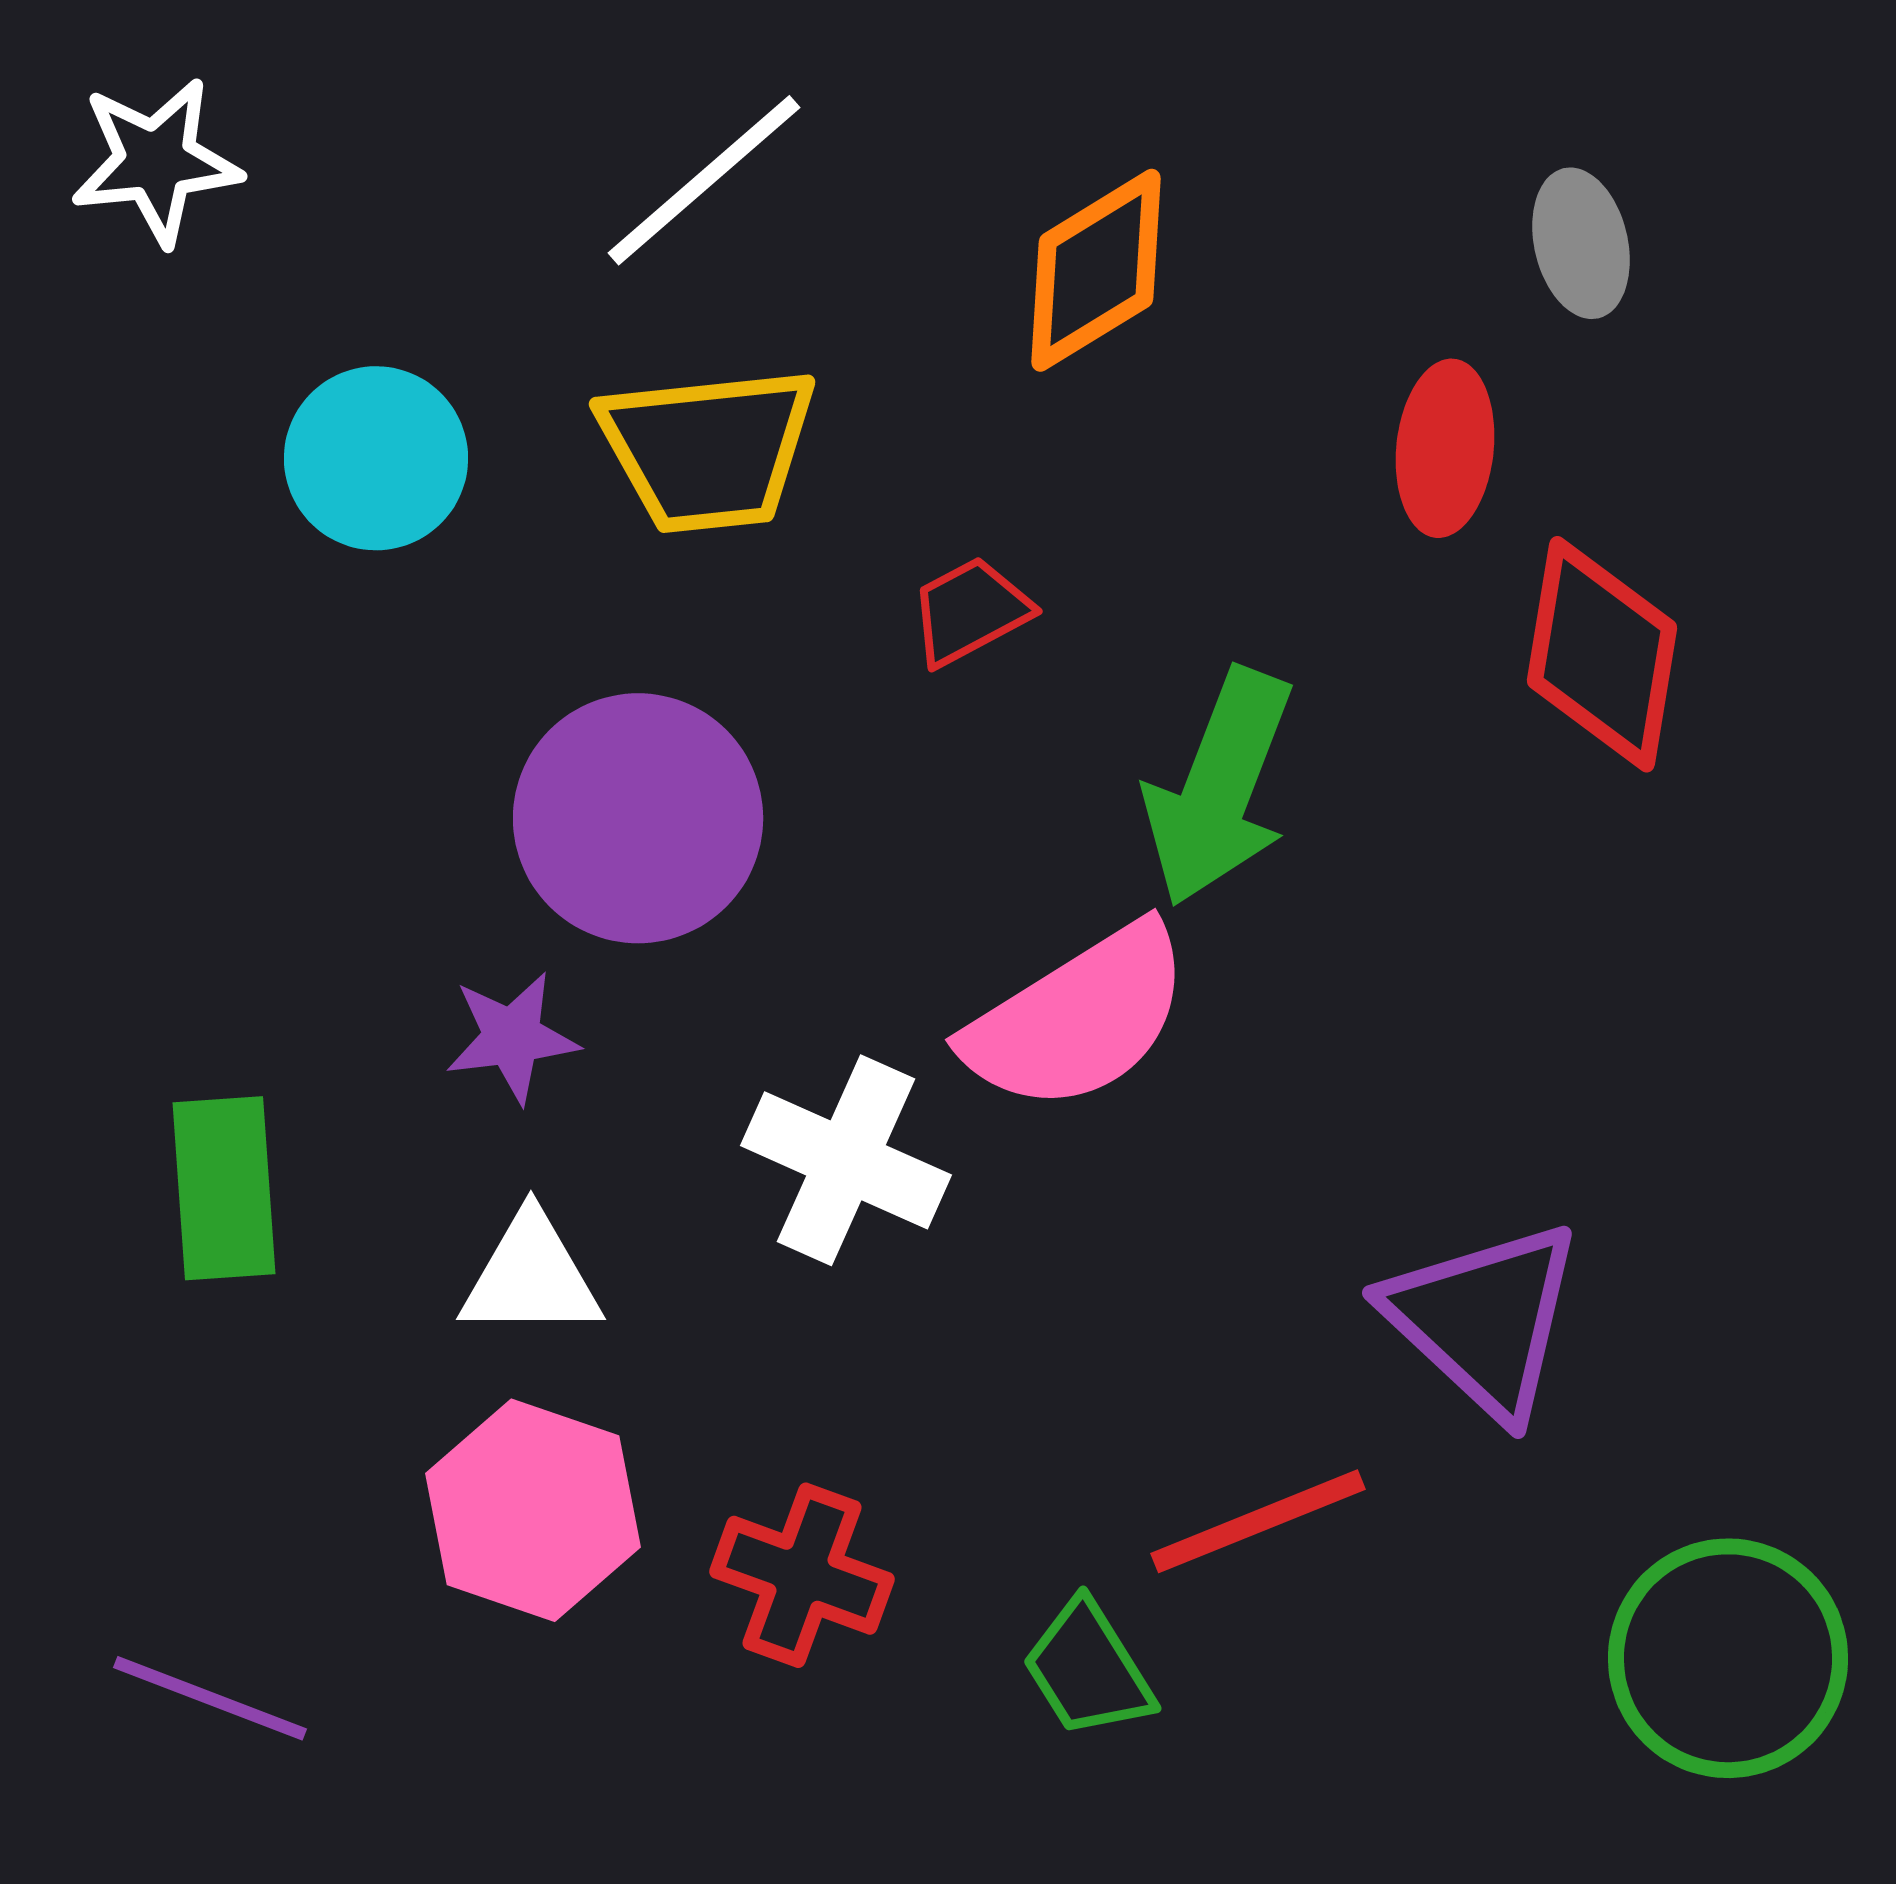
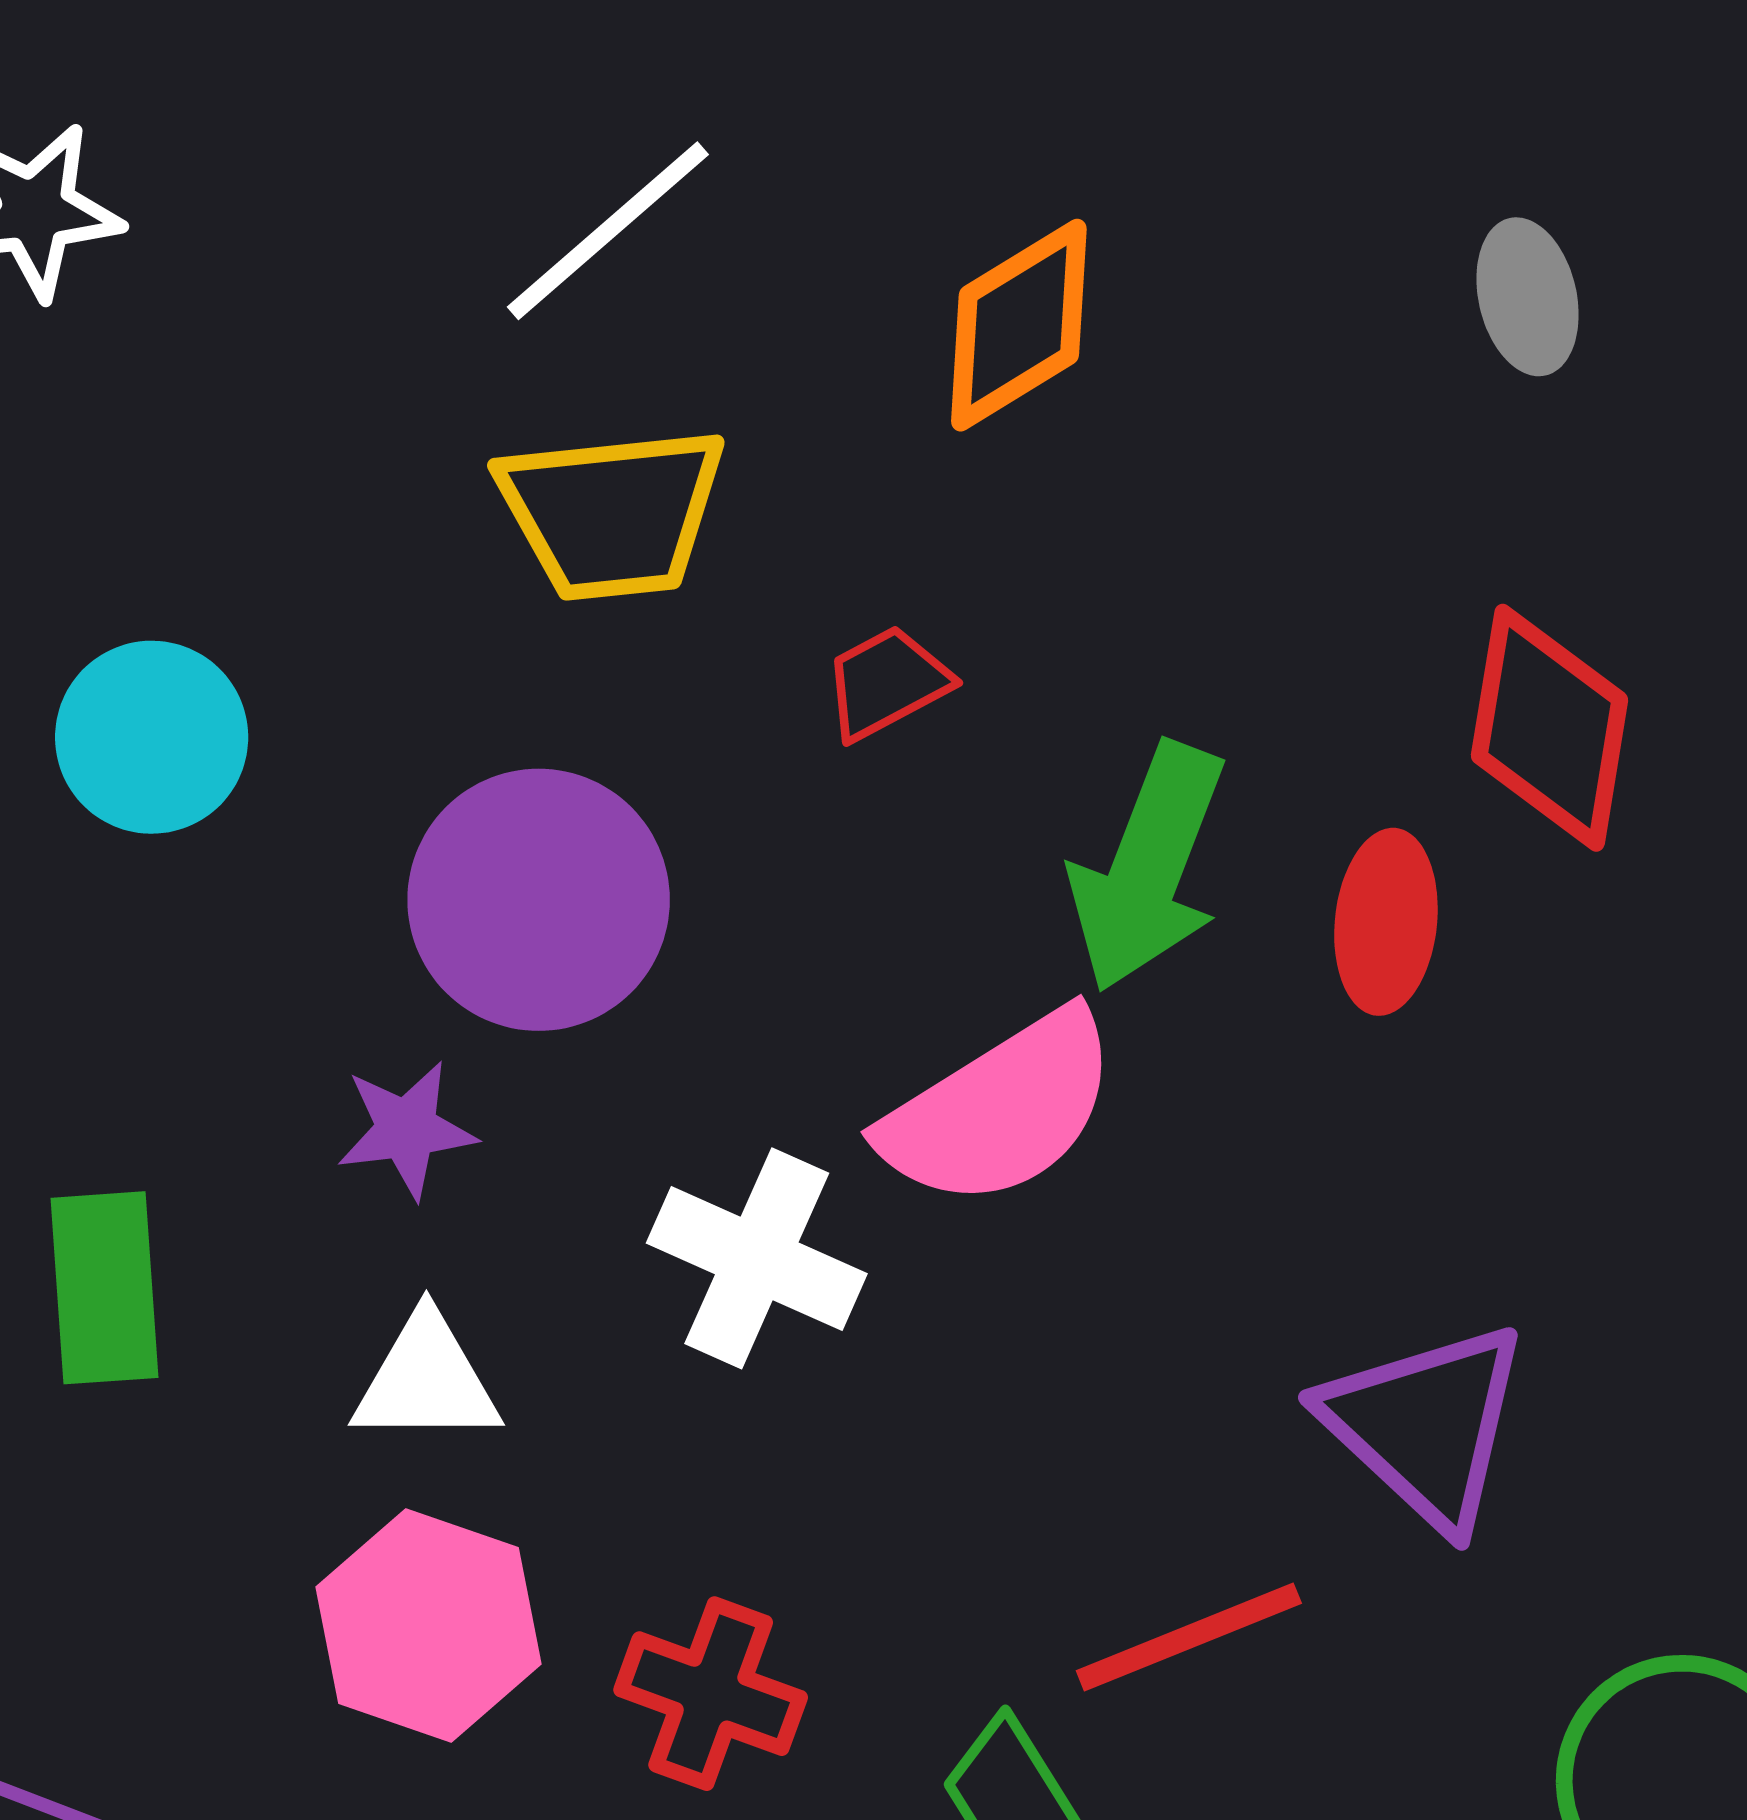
red ellipse: (1445, 448) -> (1386, 922), moved
cyan circle: (376, 458) -> (152, 737), moved

